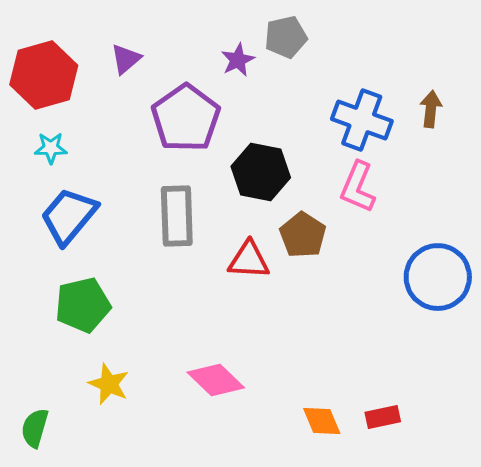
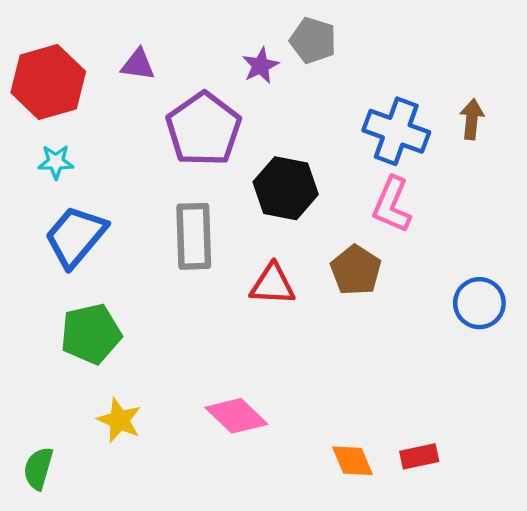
gray pentagon: (286, 37) -> (313, 40), turned 30
purple triangle: (126, 59) -> (138, 64), turned 48
brown pentagon: (303, 235) -> (356, 270), moved
blue circle: (438, 277) -> (479, 303), size x0.7

